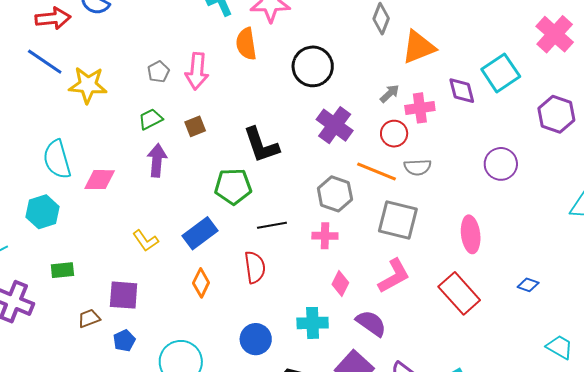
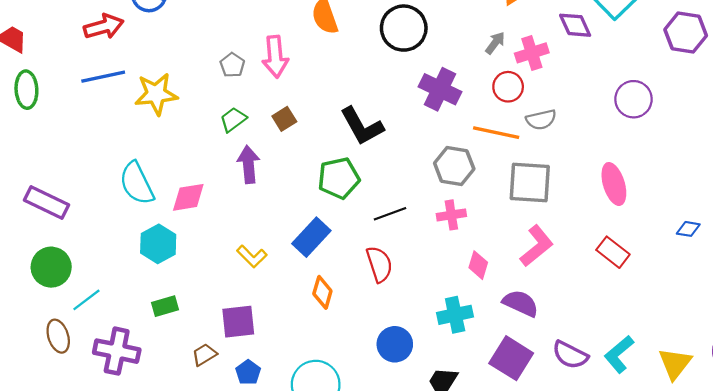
blue line: (45, 62) -> (103, 77), turned -36
cyan hexagon: (43, 212) -> (158, 244), moved
red rectangle: (459, 293) -> (613, 252), size x0.7

